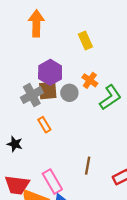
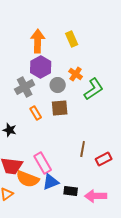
orange arrow: (36, 23) -> (38, 41), moved
brown square: (48, 91) -> (60, 108), moved
brown line: (88, 166) -> (83, 149), moved

